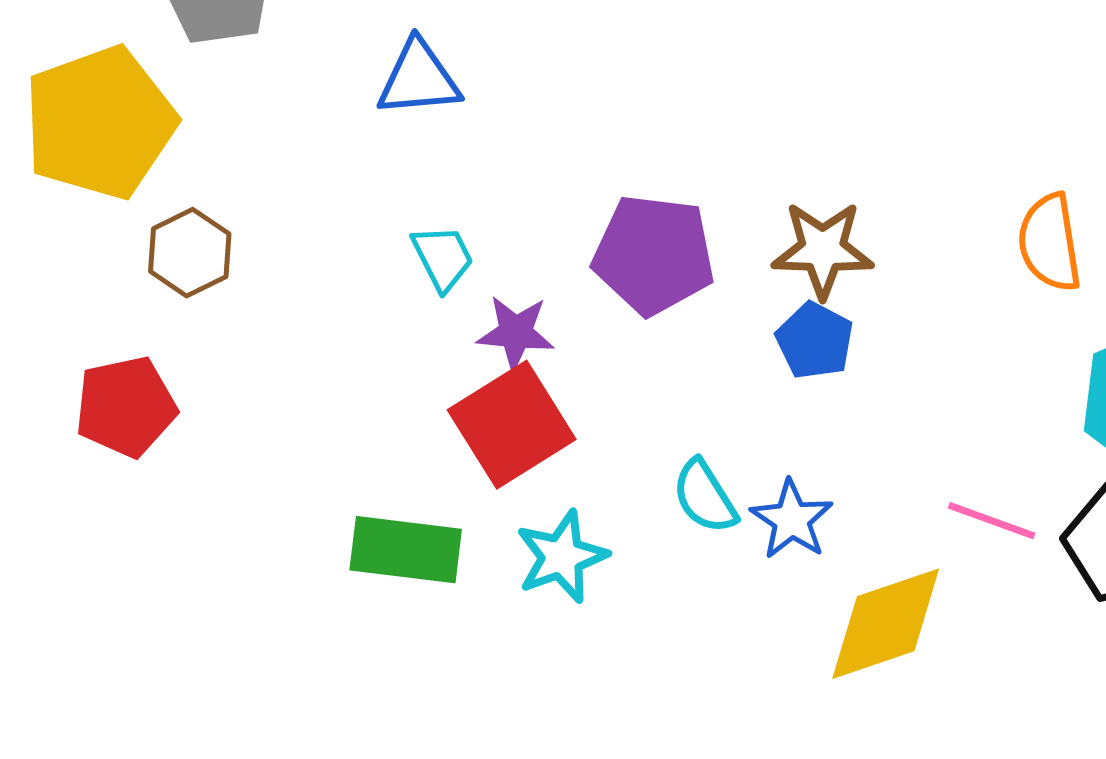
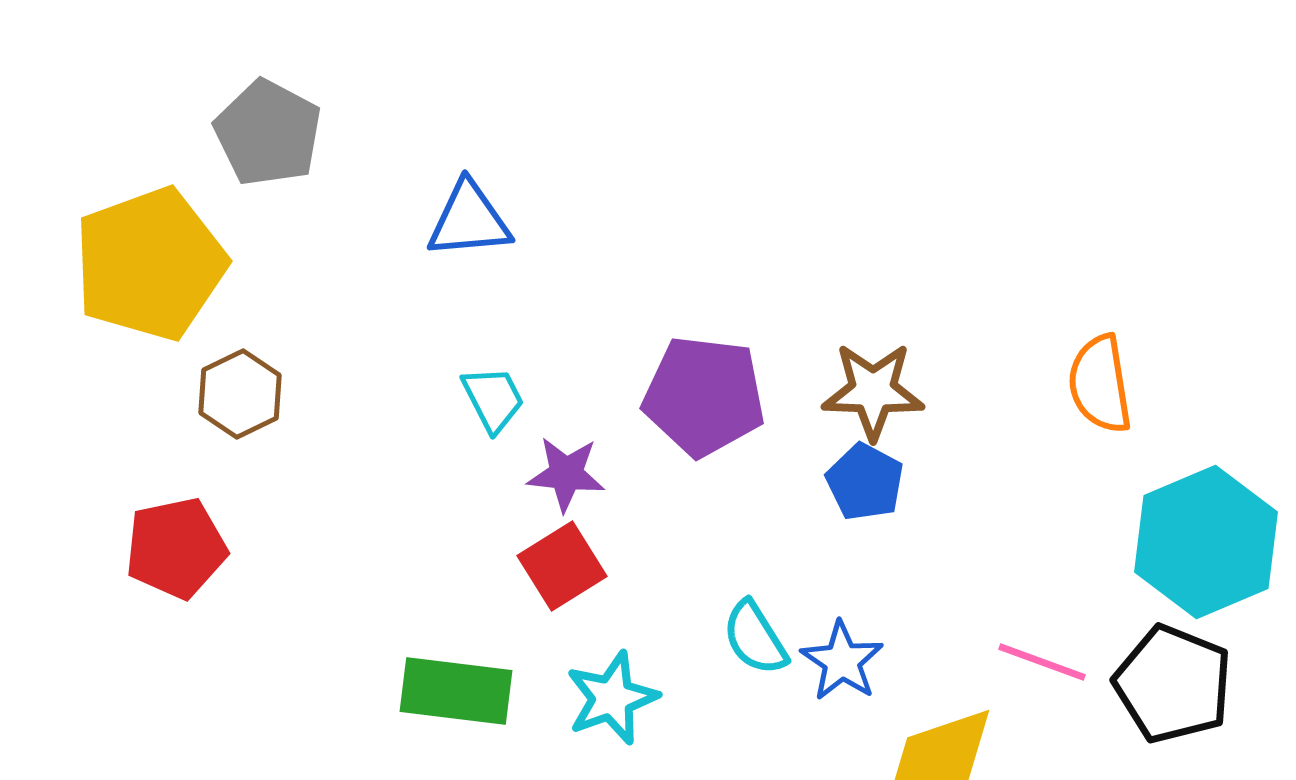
red square: (512, 425) -> (562, 566), size x0.7

